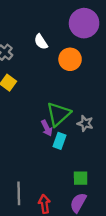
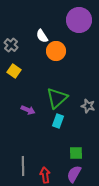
orange circle: (70, 59) -> (56, 51), moved
gray star: (85, 123) -> (88, 106), moved
purple arrow: (47, 128) -> (28, 110), moved, turned -40

